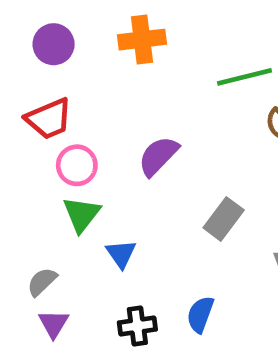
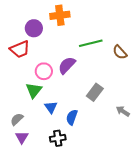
purple circle: (54, 44) -> (34, 28), moved
green line: (245, 77) -> (91, 43), moved
pink circle: (77, 165) -> (44, 71), moved
blue semicircle: (200, 314) -> (72, 117), moved

